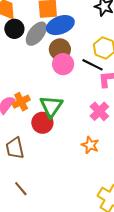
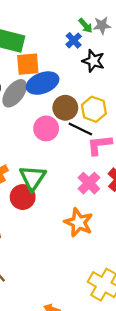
brown circle: (60, 49) -> (65, 108), moved
orange star: (90, 145) -> (79, 222), size x1.4

